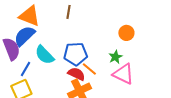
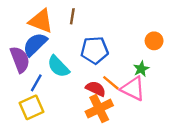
brown line: (68, 12) -> (72, 16), moved
blue pentagon: (75, 54) -> (95, 50), moved
pink triangle: (123, 74) -> (133, 89), moved

